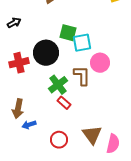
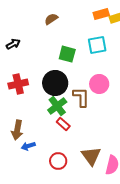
cyan square: (82, 43) -> (97, 45), moved
black circle: (46, 53) -> (55, 83), moved

